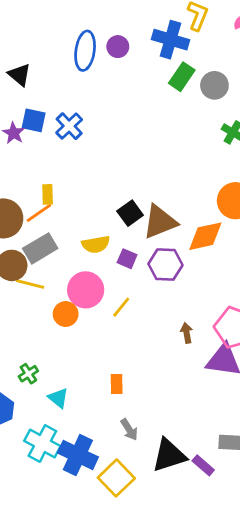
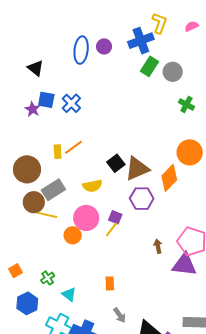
blue cross: (170, 40) -> (141, 41), turned -35
orange line: (39, 213) -> (73, 147), moved
orange diamond: (205, 236) -> (169, 178), turned -32
purple square: (127, 259) -> (115, 217), moved

